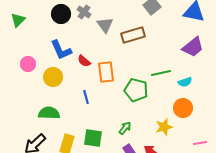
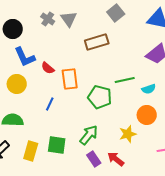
black circle: (61, 14) -> (13, 29), moved
gray triangle: (105, 25) -> (69, 19), moved
blue line: (86, 97) -> (50, 104), turned 40
green arrow: (125, 128) -> (89, 135), size x1.5

